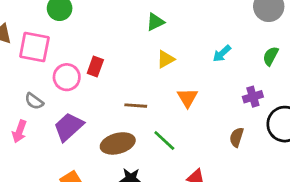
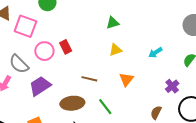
red rectangle: (95, 66) -> (66, 47), turned -56
purple cross: (253, 97) -> (172, 86), turned -32
gray semicircle: (34, 101) -> (19, 64), size x1.5

